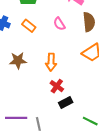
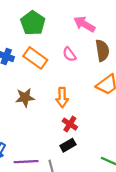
orange rectangle: (29, 26) -> (35, 58), size x1.5
black rectangle: (66, 102) -> (68, 145), moved

